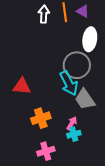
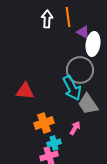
purple triangle: (83, 11) -> (83, 32), moved
cyan cross: (74, 134) -> (54, 143), moved

